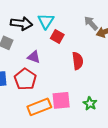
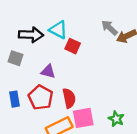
cyan triangle: (46, 21) -> (58, 30), turned -30
red semicircle: (78, 61) -> (69, 98), moved

